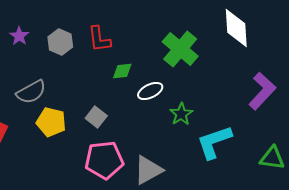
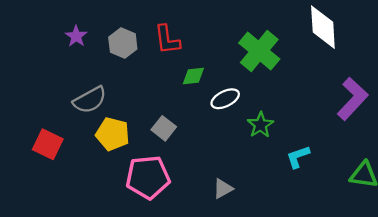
cyan L-shape: (214, 142) -> (298, 157), size x0.6
pink pentagon: (104, 160) -> (148, 177), moved
gray triangle: (148, 170) -> (223, 189), size x0.6

